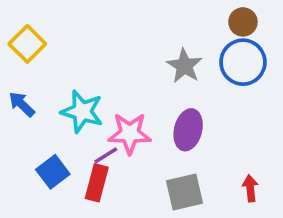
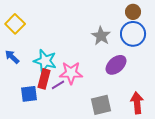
purple ellipse: (188, 130) -> (116, 65), moved, turned 35
blue square: (53, 172) -> (29, 94), turned 30
red rectangle: (97, 183) -> (44, 79), moved
red arrow: (250, 188) -> (137, 103), size x1.5

